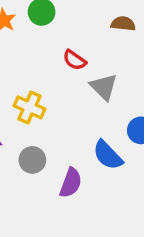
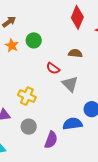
brown semicircle: (123, 24) -> (75, 53), moved
blue semicircle: (108, 155) -> (72, 124), turned 126

